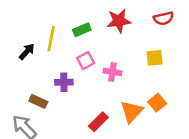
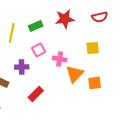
orange square: (157, 103) -> (95, 83), turned 32
orange triangle: (132, 112) -> (75, 74), moved
red rectangle: (98, 122) -> (36, 94), moved

